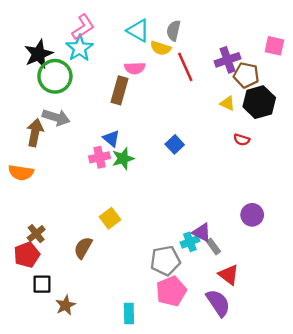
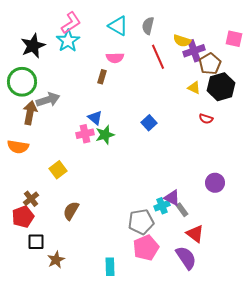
yellow semicircle: (161, 48) -> (182, 41), moved
brown pentagon: (246, 75) -> (210, 64), turned 30
green circle: (55, 76) -> (22, 82), moved
brown rectangle: (119, 90) -> (102, 77), size x0.6
gray arrow: (56, 117) -> (48, 100), turned -35
yellow square: (110, 218) -> (58, 170), moved

